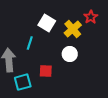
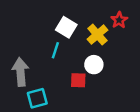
cyan line: (30, 43) -> (55, 50), moved
red square: (46, 71) -> (78, 80), moved

